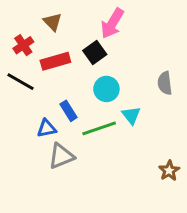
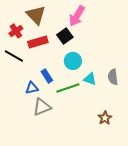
brown triangle: (52, 22) -> (36, 15), size x1.5
gray semicircle: (165, 83) -> (113, 77), moved
cyan triangle: (131, 115) -> (90, 79), turned -32
brown star: (169, 171) -> (105, 118), moved

